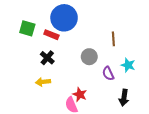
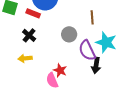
cyan star: (128, 65) -> (106, 42), size x1.5
purple semicircle: (108, 73) -> (87, 50), size x1.5
black arrow: (124, 98) -> (96, 65), moved

